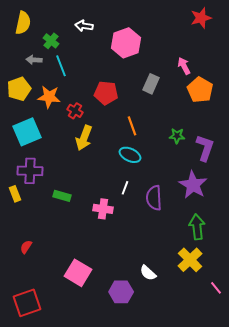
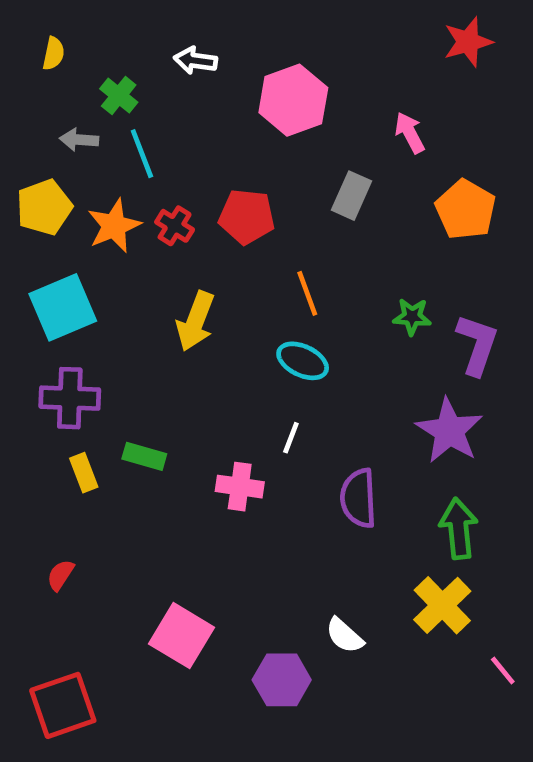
yellow semicircle: (23, 23) -> (53, 54), size x0.6
pink arrow: (184, 66) -> (410, 133), moved
orange star: (49, 97) -> (114, 226), turned -30
red cross: (75, 111) -> (175, 226), moved
yellow rectangle: (15, 194) -> (84, 473), moved
purple semicircle: (154, 198) -> (358, 498), moved

